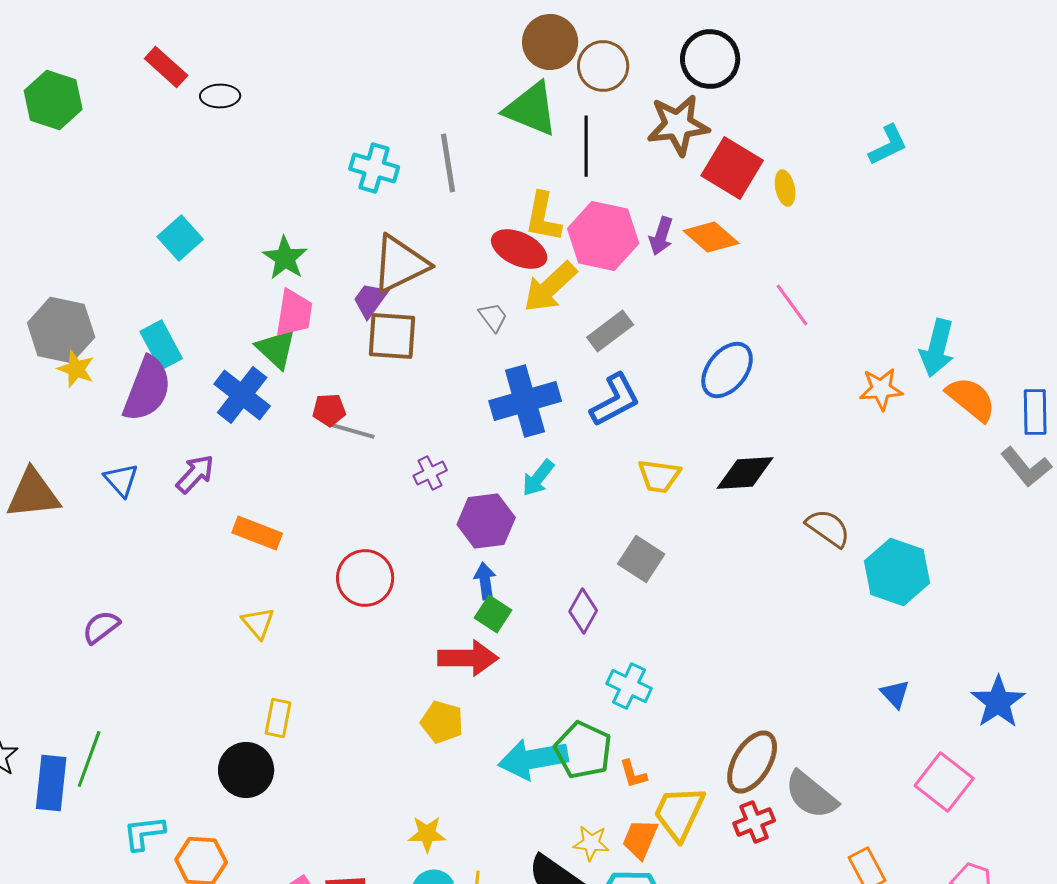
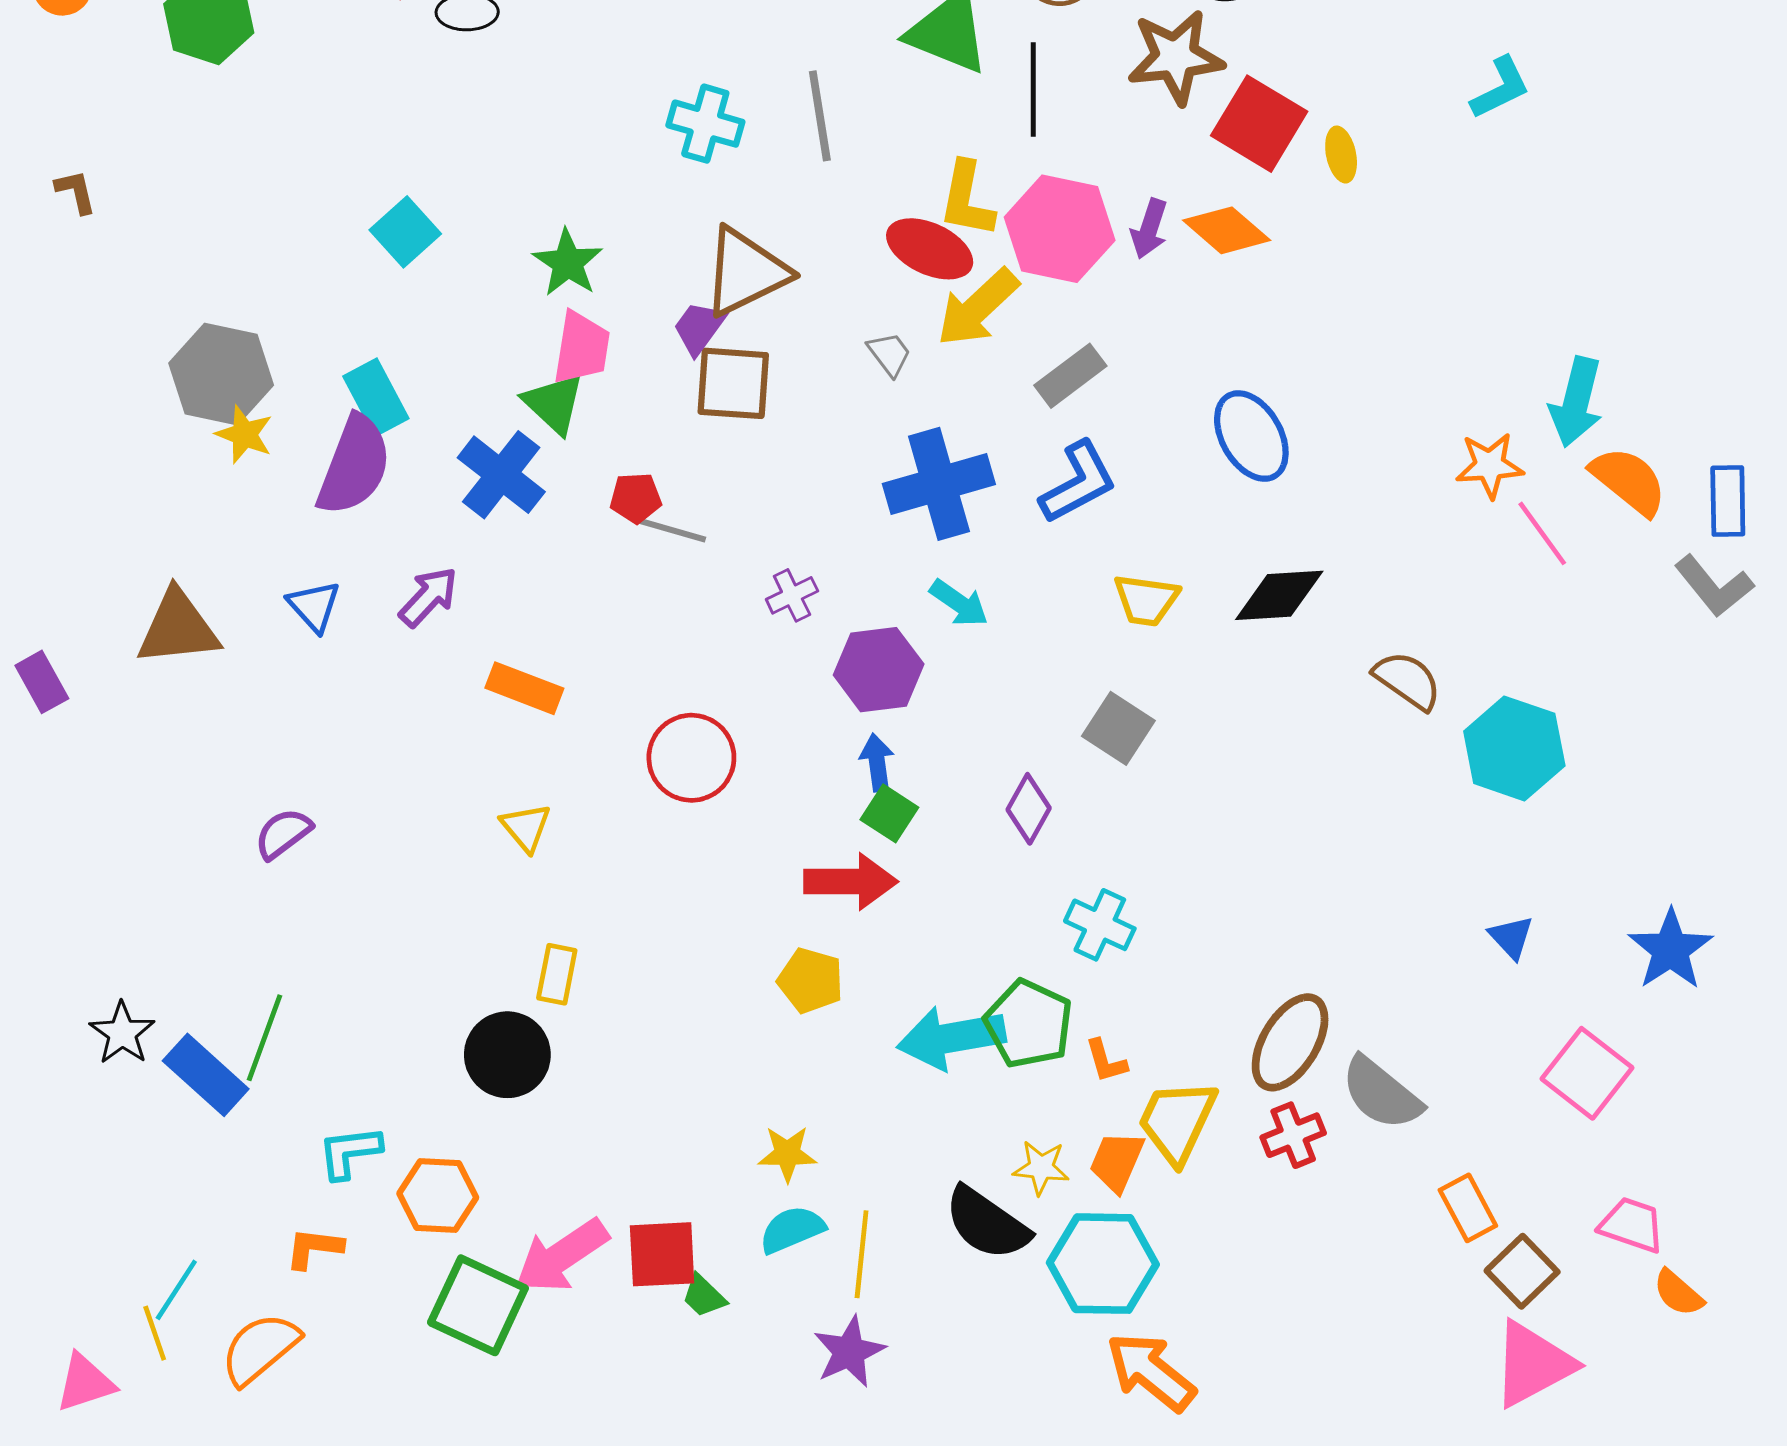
pink line: (792, 305) -> (1542, 533), moved
blue ellipse: (727, 370) -> (1251, 436), turned -68
cyan arrow: (538, 478) -> (959, 603), turned -93
blue rectangle: (51, 783) -> (206, 1075), turned -54

